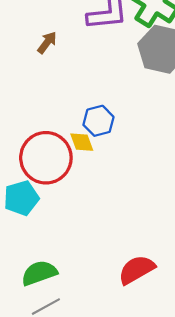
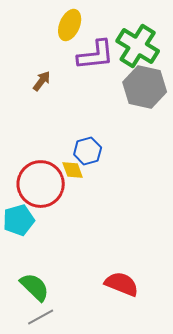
red semicircle: (137, 270) -> (122, 284), turned 52
green semicircle: (39, 273) -> (35, 287), turned 64

